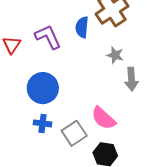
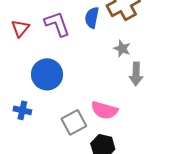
pink semicircle: (103, 118) -> (104, 110), turned -32
blue cross: (43, 123) -> (22, 110), moved

